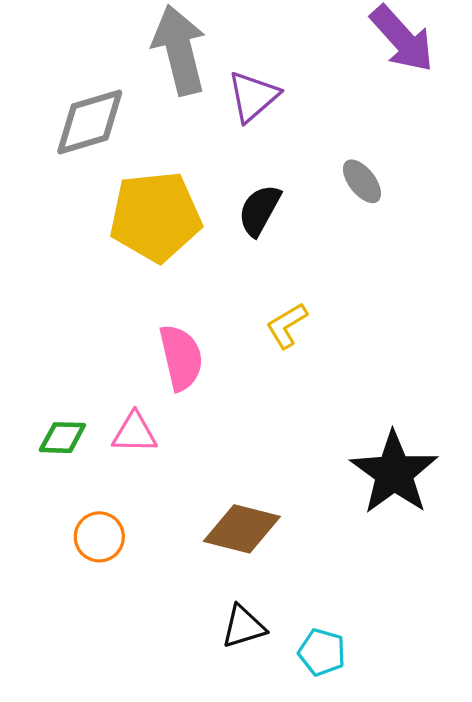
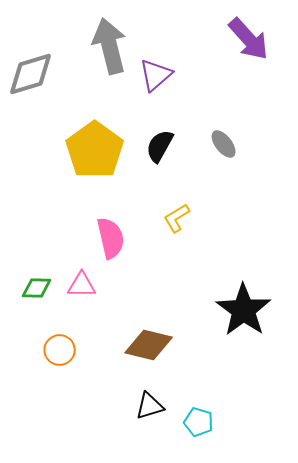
gray diamond: (90, 122) -> (31, 74), moved
gray ellipse: (362, 181) -> (224, 144), moved
yellow pentagon: (155, 217) -> (95, 150), turned -30

